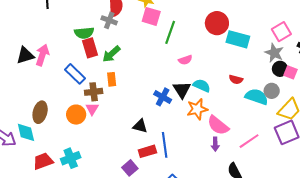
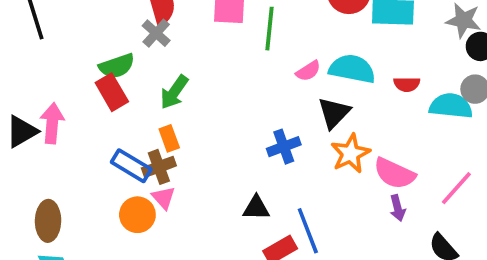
gray cross: (109, 20) -> (156, 33), turned 35
red rectangle: (90, 48) -> (112, 92), moved
blue rectangle: (75, 74) -> (131, 166), moved
orange rectangle: (112, 79) -> (169, 138), moved
cyan semicircle: (202, 86) -> (352, 69), moved, size x1.4
black triangle: (182, 90) -> (334, 113), moved, turned 30
blue cross: (163, 97) -> (284, 147), turned -36
brown ellipse: (40, 112) -> (48, 221), moved

